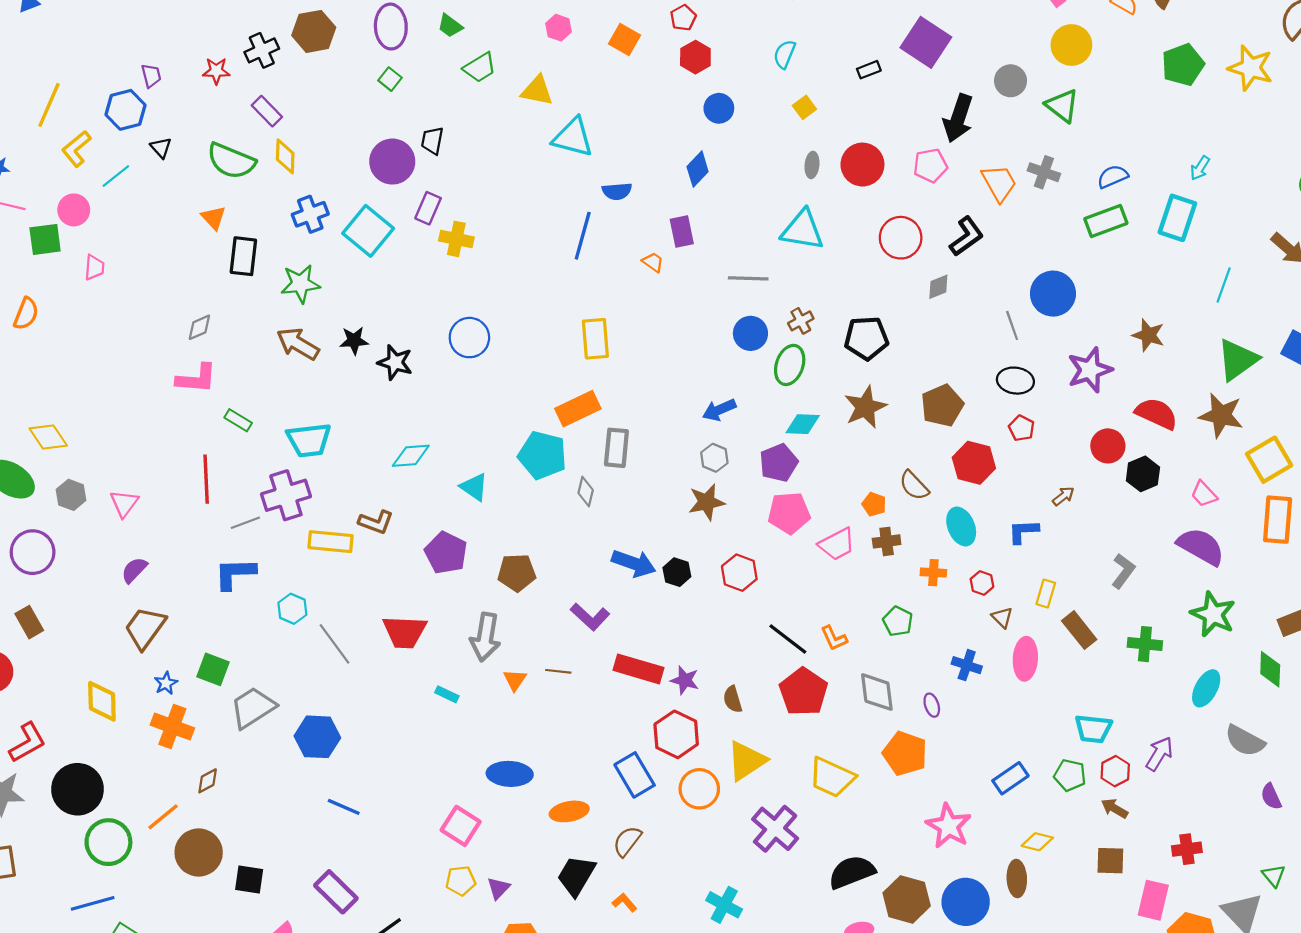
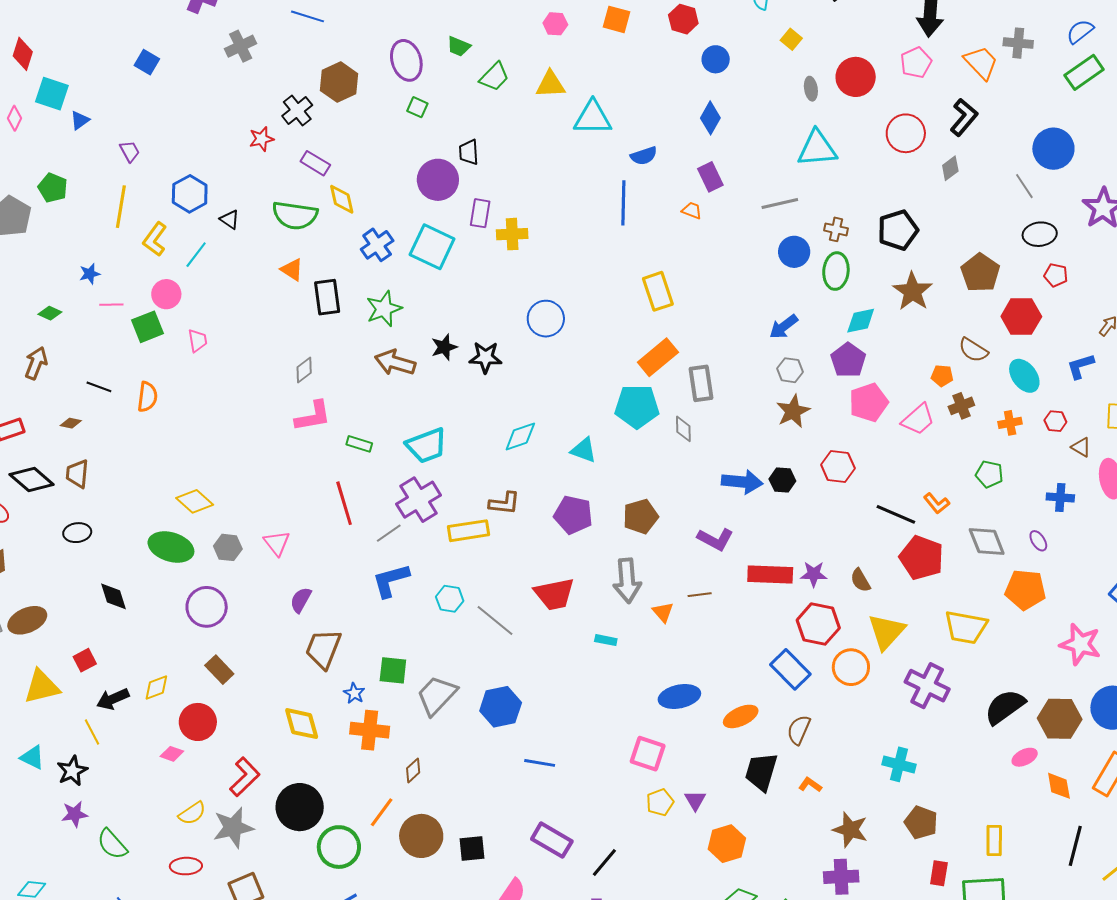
purple trapezoid: (151, 76) -> (130, 151), moved
brown cross: (801, 321) -> (836, 229), turned -35

